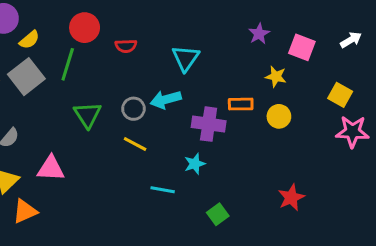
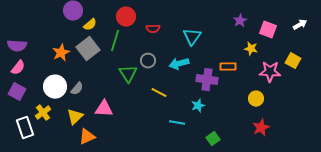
gray circle: (134, 109) -> (148, 61), moved
yellow circle: (279, 116) -> (256, 99), moved
pink star: (352, 132) -> (270, 72), moved

